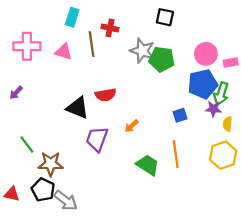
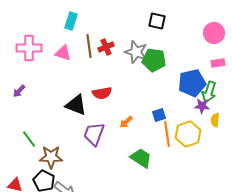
red cross: (110, 28) -> (106, 47), moved, turned -35
pink circle: (206, 54) -> (214, 33), moved
blue square: (180, 115) -> (159, 115), moved
orange line: (176, 154) -> (167, 134), moved
yellow hexagon: (223, 155) -> (188, 134), moved

